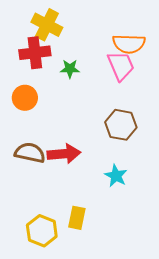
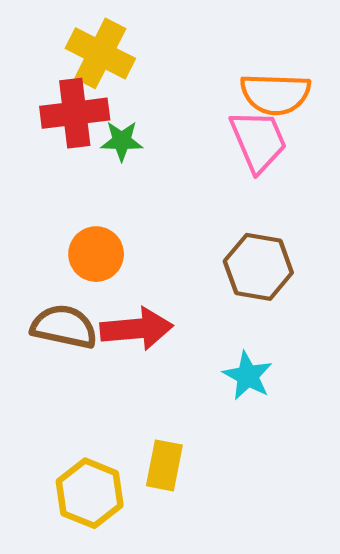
green star: (70, 69) -> (122, 141), moved
orange circle: (25, 98) -> (96, 254), moved

